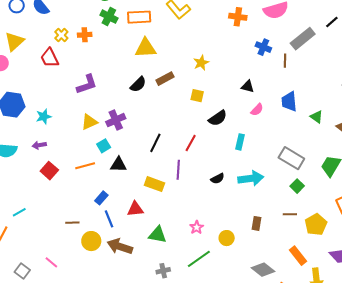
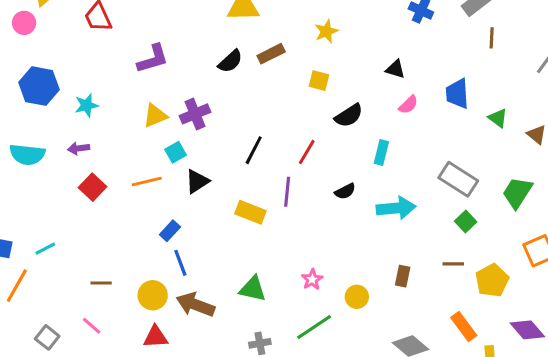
brown line: (285, 61) -> (492, 38), moved
black triangle: (118, 165) -> (197, 181), turned -36
black semicircle: (218, 179) -> (345, 191), moved
red triangle: (135, 209) -> (156, 337), moved
brown line: (72, 223) -> (101, 283), moved

